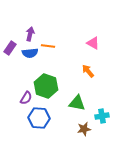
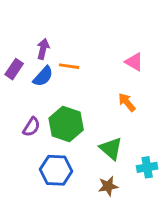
blue semicircle: (30, 53) -> (43, 76), turned -42
purple semicircle: (26, 98) -> (31, 127), moved
green triangle: (77, 103) -> (111, 149), turned 30
brown star: (84, 129) -> (108, 186), moved

